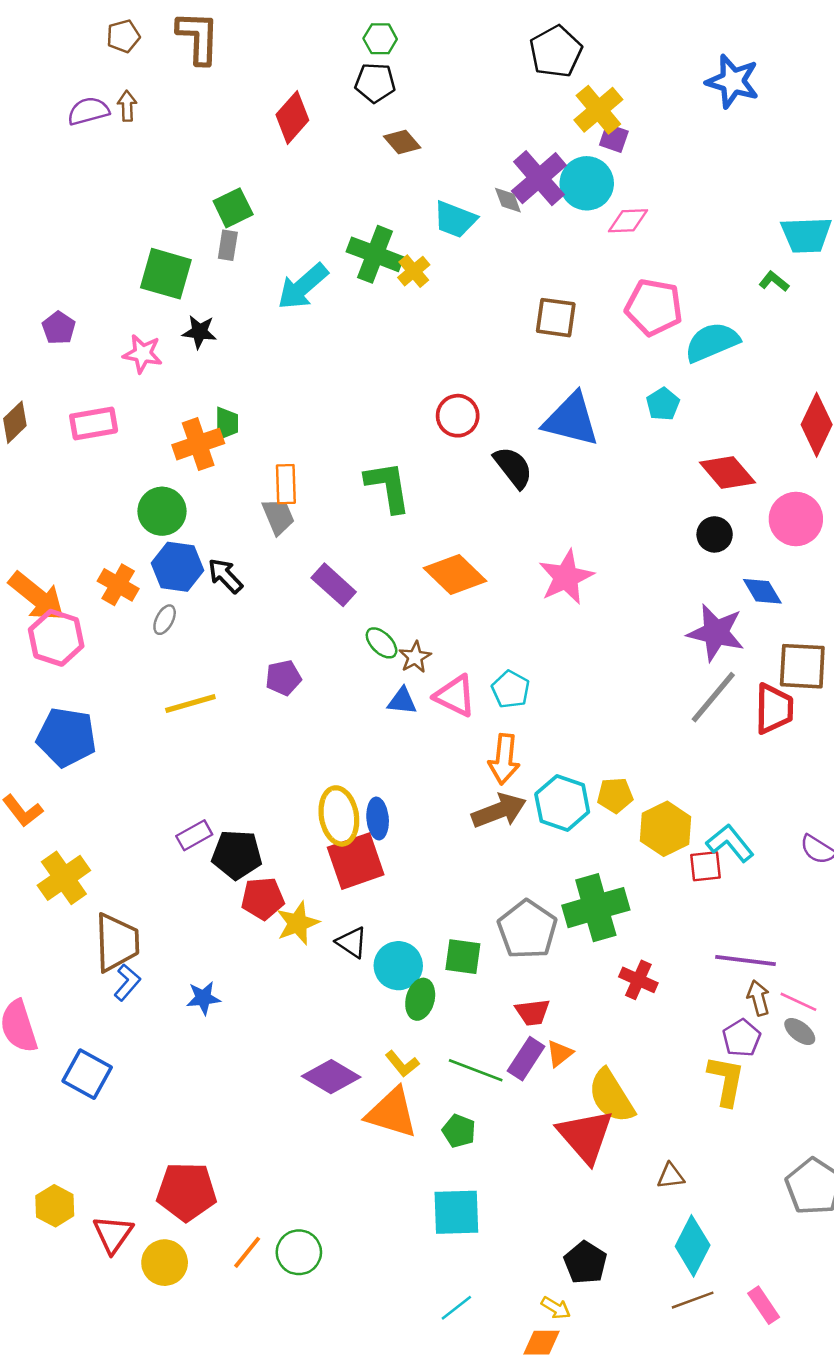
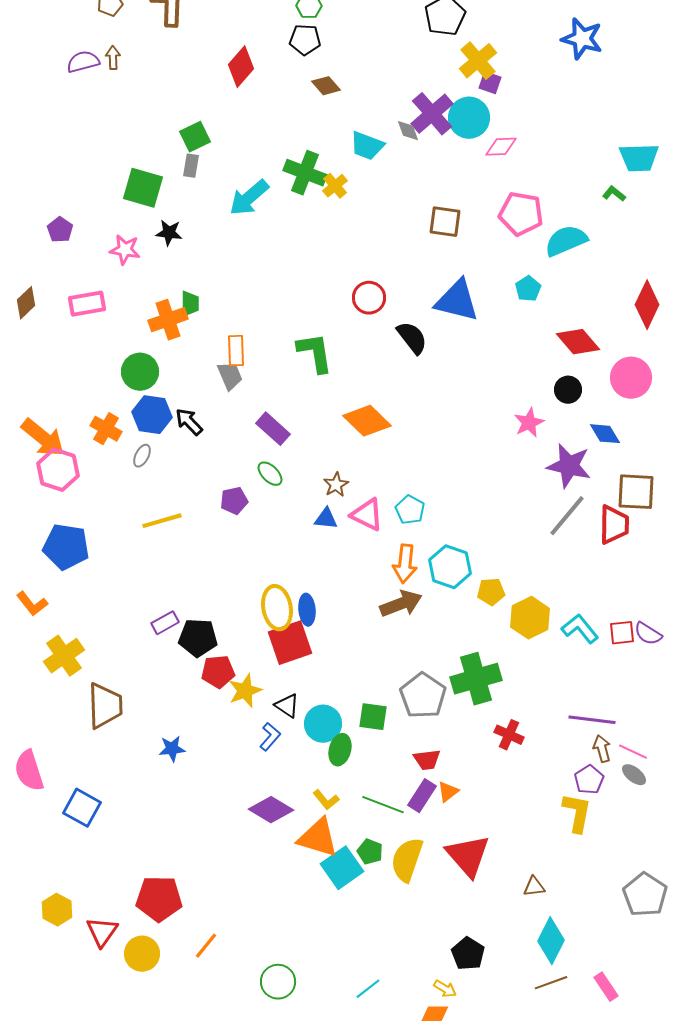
pink star: (566, 577) -> (529, 423), moved, size x0.7
green ellipse: (381, 643) -> (270, 474), moved
cyan hexagon: (562, 803) -> (450, 567), moved
red square: (706, 866) -> (622, 633), moved
blue L-shape: (127, 982) -> (270, 737), moved
yellow semicircle: (611, 1096) -> (407, 860), moved, turned 51
cyan square: (456, 1212) -> (342, 868), moved, turned -33
green circle: (299, 1252) -> (278, 982), moved

